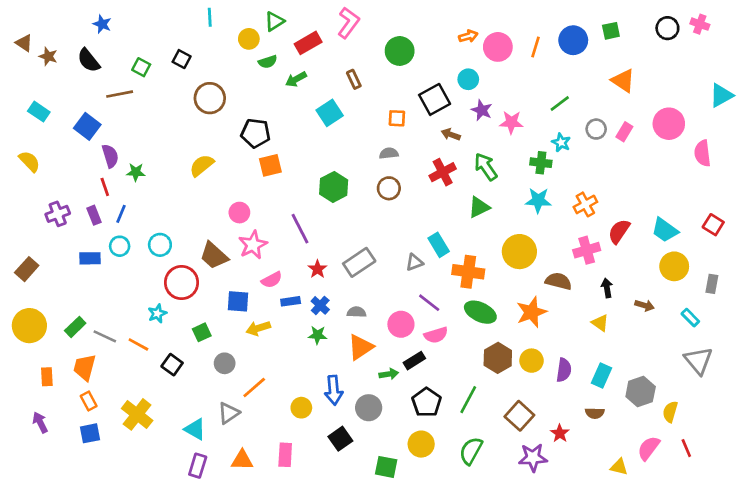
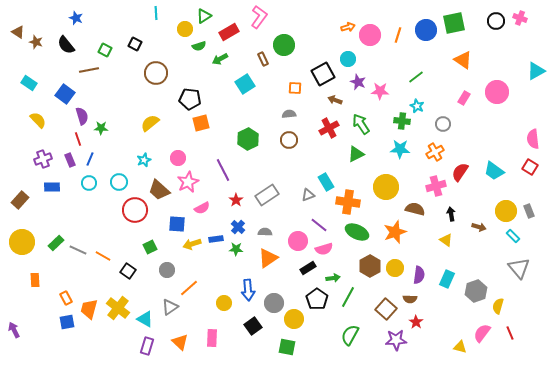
green square: (611, 31) -> (454, 23), size x1.6
green circle: (400, 51) -> (284, 45), moved
gray circle: (596, 129) -> (443, 124), moved
pink semicircle: (702, 153) -> (533, 139), moved
yellow semicircle: (29, 161) -> (38, 120), moved
blue rectangle: (90, 258) -> (52, 187), moved
yellow circle: (674, 266) -> (506, 211), moved
gray rectangle: (712, 284) -> (529, 211), turned -32
blue rectangle: (291, 301) -> (216, 239), moved
cyan star: (157, 313) -> (144, 160), moved
orange trapezoid: (85, 367) -> (89, 309), moved
green arrow: (389, 374) -> (333, 278), moved
brown semicircle: (595, 413) -> (410, 299), moved
yellow cross: (137, 414) -> (118, 308), moved
purple arrow: (40, 423) -> (14, 330), moved
yellow circle: (421, 444) -> (294, 319), moved
orange triangle: (242, 460) -> (180, 342), turned 42

